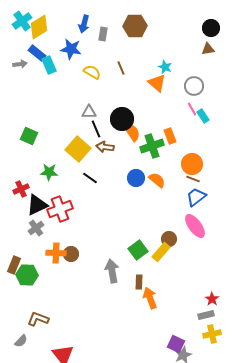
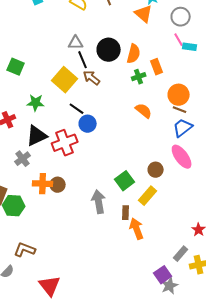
cyan rectangle: (203, 116) -> (190, 47), turned -48
orange semicircle: (132, 132) -> (134, 54), moved, turned 48
green cross: (152, 146) -> (139, 77), size x0.6
brown arrow: (105, 147) -> (92, 78), turned 30
blue circle: (136, 178) -> (88, 124), moved
black triangle: (37, 205) -> (37, 136), moved
red cross: (60, 209) -> (65, 143), moved
yellow rectangle: (161, 252) -> (148, 196), moved
gray rectangle: (206, 315) -> (181, 254), moved, turned -35
purple square: (176, 344) -> (163, 275), turned 30

